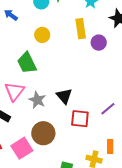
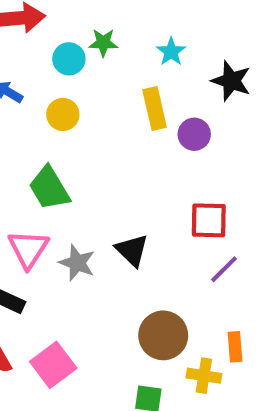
yellow circle: (42, 35) -> (63, 114), moved
red square: (80, 119) -> (209, 220), moved
brown circle: (43, 133) -> (163, 335), moved

